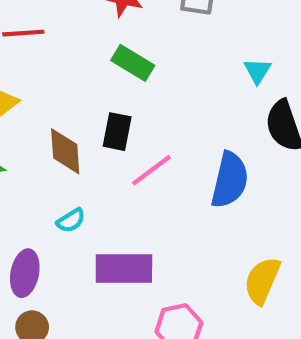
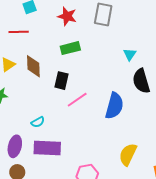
green rectangle: (133, 63) -> (70, 48), turned -48
brown diamond: (65, 151) -> (33, 66), moved
purple rectangle: (124, 269) -> (47, 148), moved

